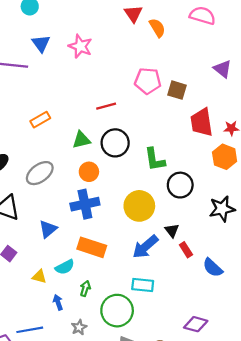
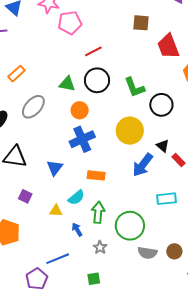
pink pentagon: (148, 81) -> (70, 23), moved
red line: (106, 106) -> (93, 51), moved
orange rectangle: (40, 120) -> (17, 74), moved
green triangle: (81, 140) -> (67, 84), turned 36
gray ellipse: (40, 173) -> (33, 107), moved
orange rectangle: (92, 247) -> (96, 175), size x0.7
cyan rectangle: (143, 285) -> (167, 199), moved
green arrow: (85, 288) -> (98, 212), size x1.5

